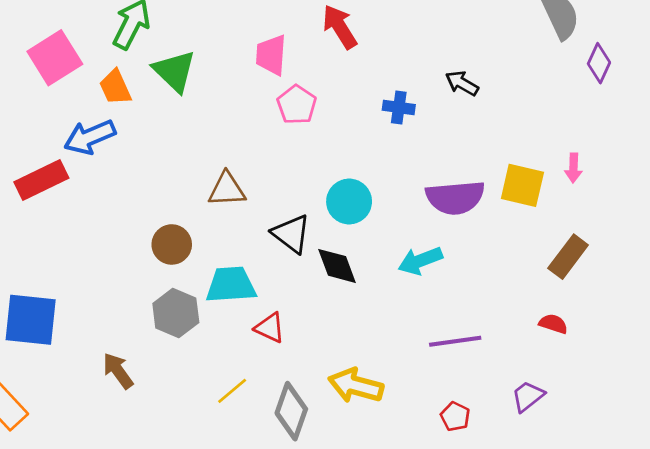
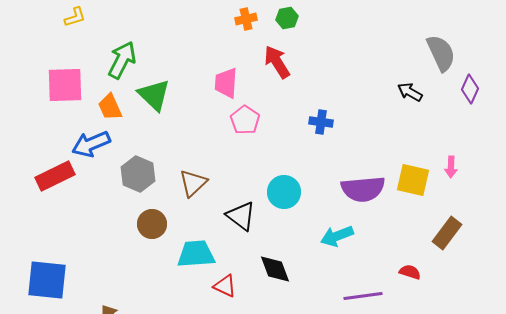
pink square: (55, 58) -> (65, 85), turned 30
black arrow: (462, 83) -> (410, 92), moved
brown triangle: (227, 189) -> (193, 183), turned -40
black diamond: (337, 266) -> (275, 269), moved
gray hexagon: (176, 313) -> (138, 174), moved
red semicircle: (553, 324) -> (410, 272), moved

